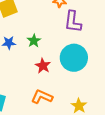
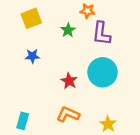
green star: (34, 41) -> (68, 30), moved

